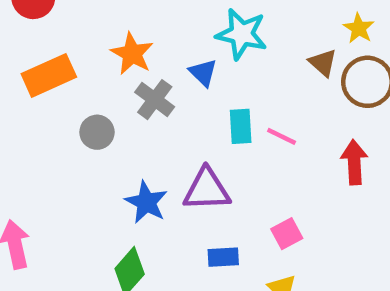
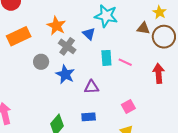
brown triangle: (323, 63) -> (143, 28), turned -32
purple triangle: (207, 190) -> (92, 87), size x0.7
blue star: (146, 202) -> (65, 74), moved
blue rectangle: (223, 257) -> (89, 117), moved

